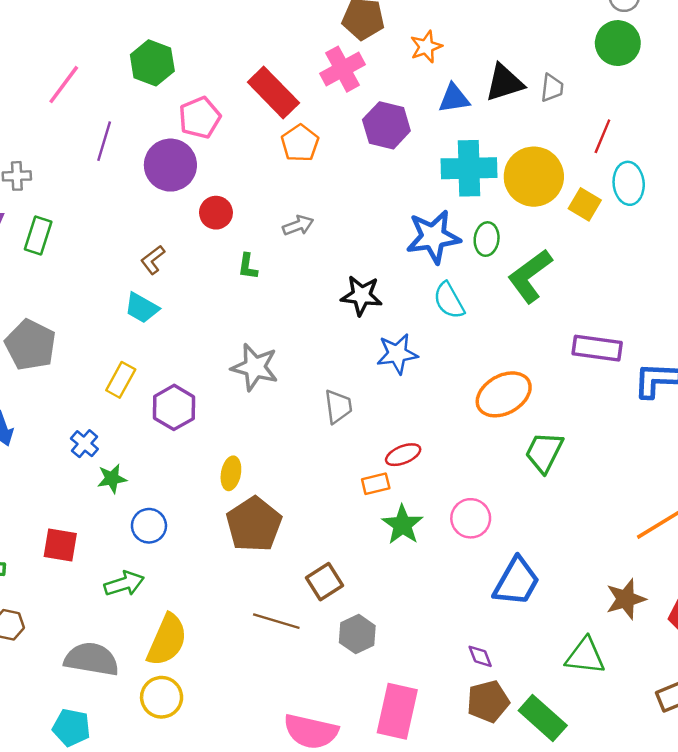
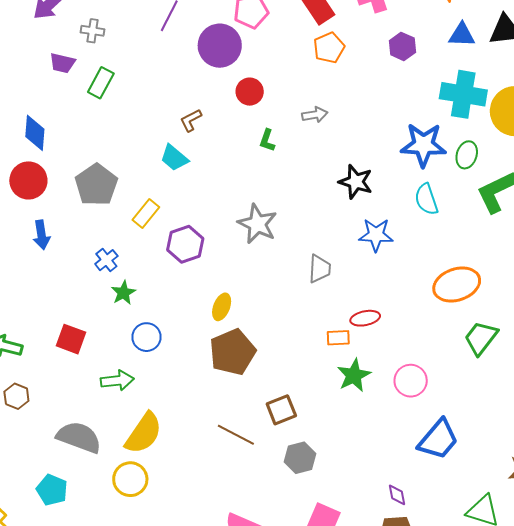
purple hexagon: (386, 125) -> (402, 46), size x0.7
gray pentagon: (30, 345) -> (96, 185), moved
green star: (112, 479) -> (123, 293), turned -30

